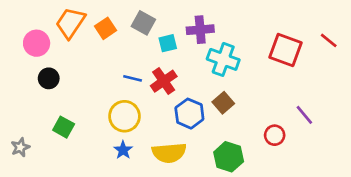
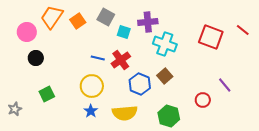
cyan square: (168, 43) -> (124, 32), turned 32
green square: (64, 127) -> (47, 94), turned 35

